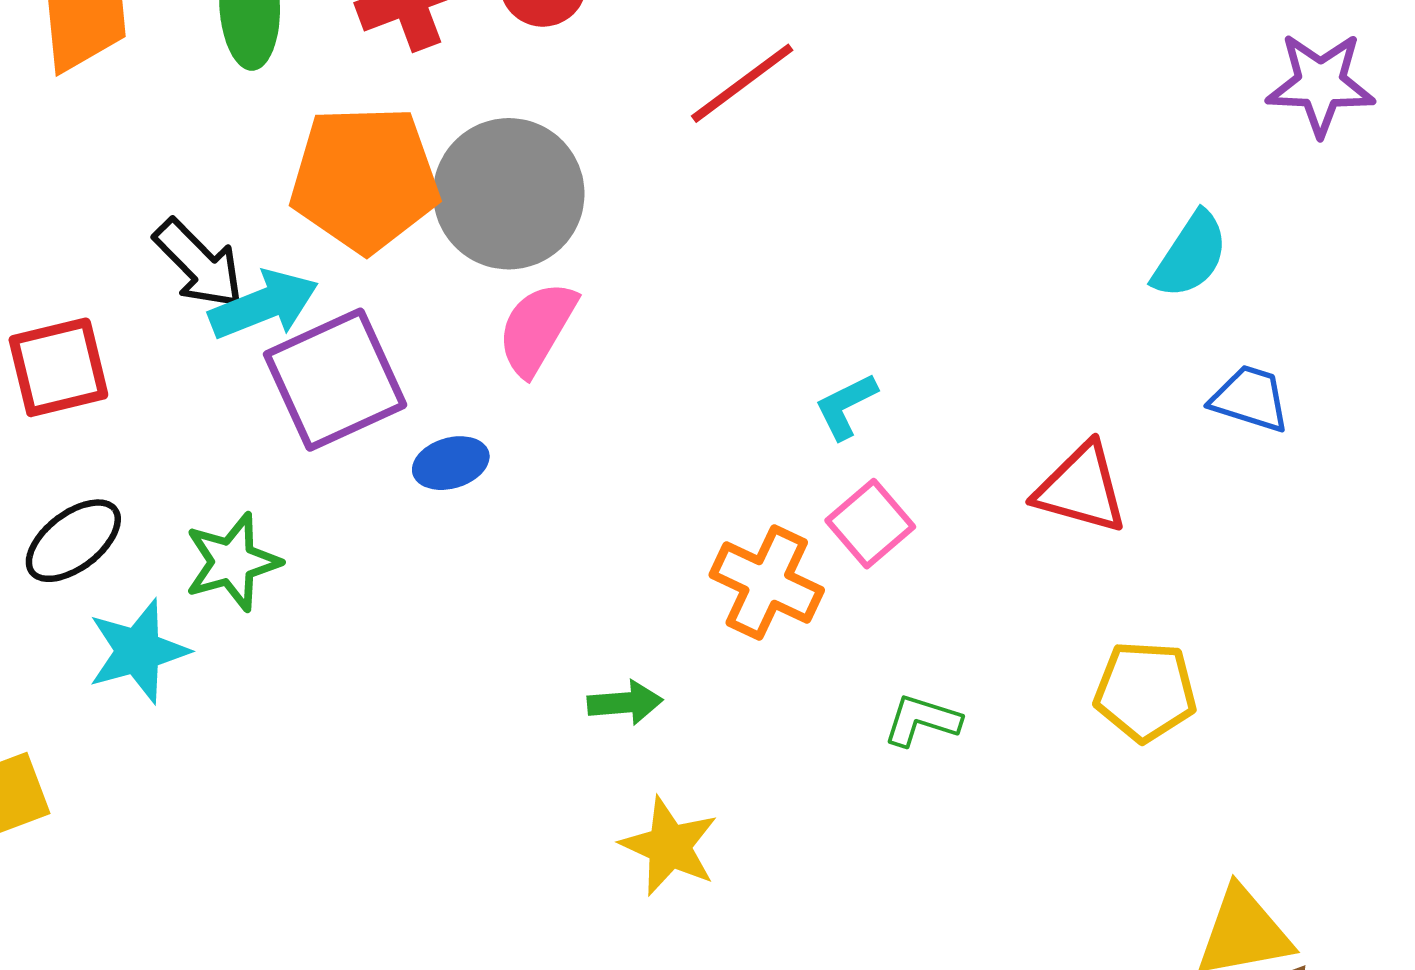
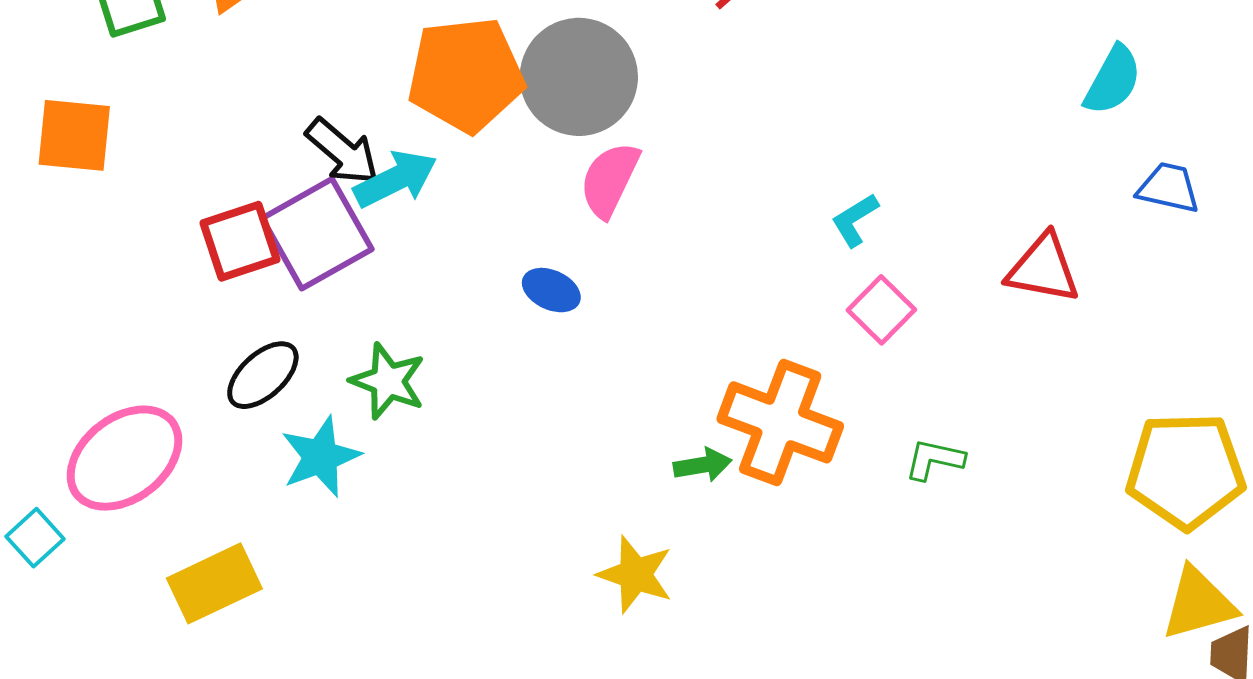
purple square: (335, 380) -> (317, 234), moved
blue ellipse: (451, 463) -> (551, 290), turned 46
green star: (232, 562) -> (388, 381), turned -30
orange cross: (767, 582) -> (780, 422), moved, size x1.4
yellow pentagon: (1145, 691) -> (1186, 471), moved, size x1.5
yellow star: (669, 846) -> (635, 575), moved

